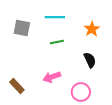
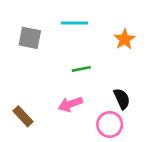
green line: (57, 42) -> (81, 69), moved
black semicircle: (90, 60) -> (122, 99), moved

